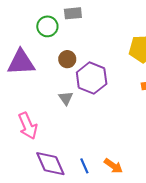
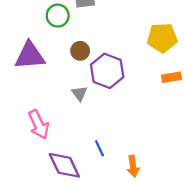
blue line: (84, 166) -> (99, 148), moved
orange arrow: (113, 166) -> (133, 166), turned 48

